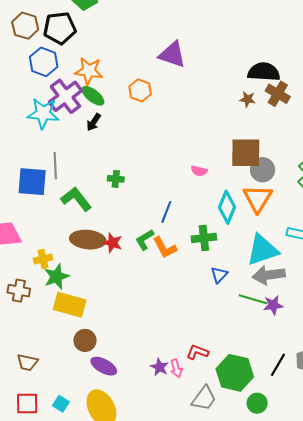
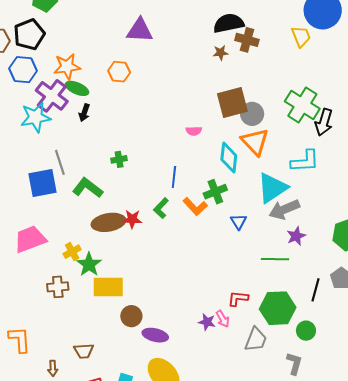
orange L-shape: (165, 248) -> (195, 206), moved
green line: (253, 299) -> (275, 259), moved

